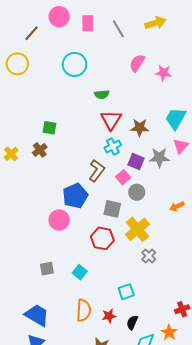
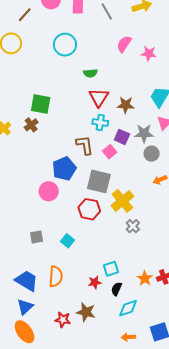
green square: (50, 128) -> (41, 104), size x1.5
cyan cross: (113, 146) -> (100, 122), turned 35
brown L-shape: (97, 171) -> (85, 145), turned -45
gray circle: (137, 192) -> (152, 154), moved
gray square: (112, 209) -> (99, 181), size x1.4
cyan square: (126, 292) -> (111, 269), moved
orange semicircle: (84, 310) -> (56, 276), moved
orange star: (169, 332) -> (145, 278), moved

